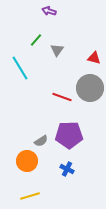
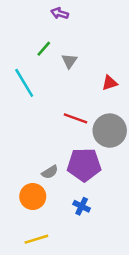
red triangle: (94, 58) -> (110, 83), moved, turned -32
gray circle: (90, 88) -> (110, 131), moved

